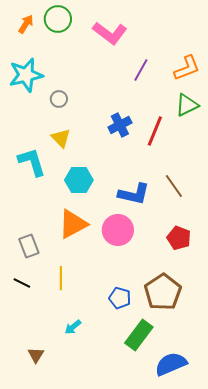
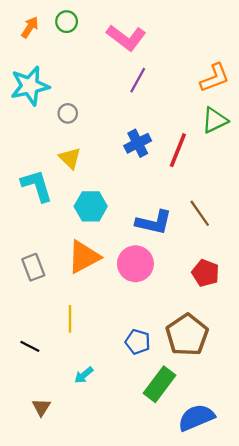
green circle: (58, 19) -> (67, 22), size x0.7
purple line: (141, 70) -> (138, 80), moved
gray rectangle: (29, 246) -> (33, 267), moved
black line: (22, 283) -> (30, 346), moved

